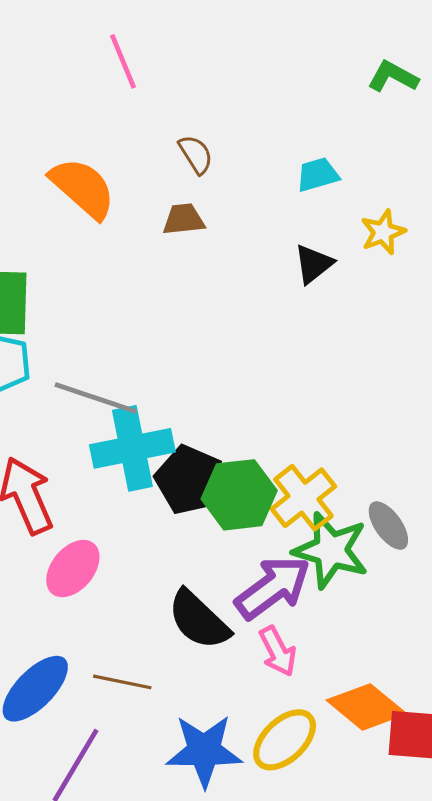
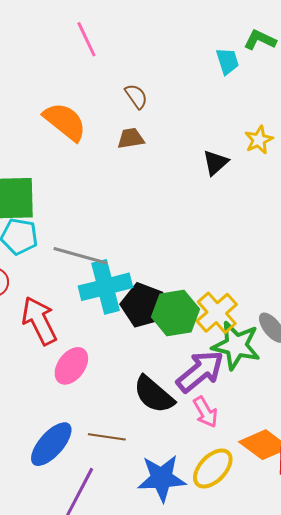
cyan trapezoid: (318, 175) -> (227, 61), moved, turned 92

